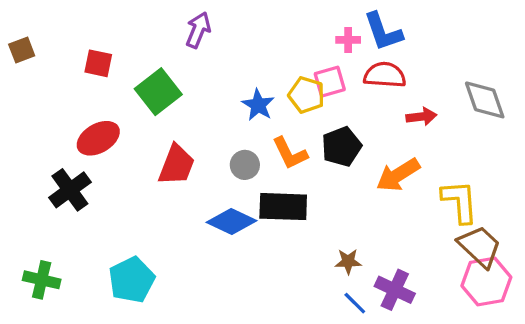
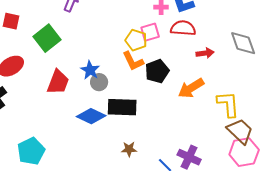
blue star: (258, 105) -> (90, 70), moved
orange L-shape: (290, 153) -> (133, 61), moved
brown star: (348, 262) -> (129, 149), moved

